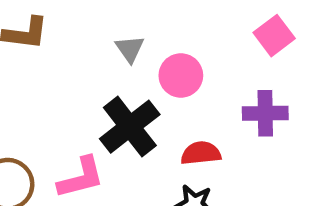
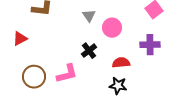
black cross: (130, 127) -> (89, 51), size x0.6

